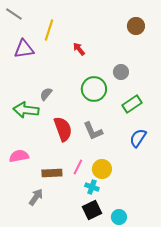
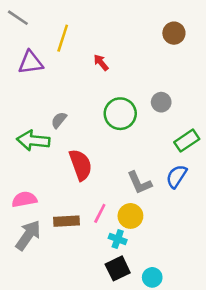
gray circle: (121, 72) -> (161, 102), moved
green rectangle: (132, 104) -> (187, 141), moved
gray L-shape: (93, 131) -> (139, 183), moved
gray arrow: (36, 197) -> (28, 235), moved, size x1.4

